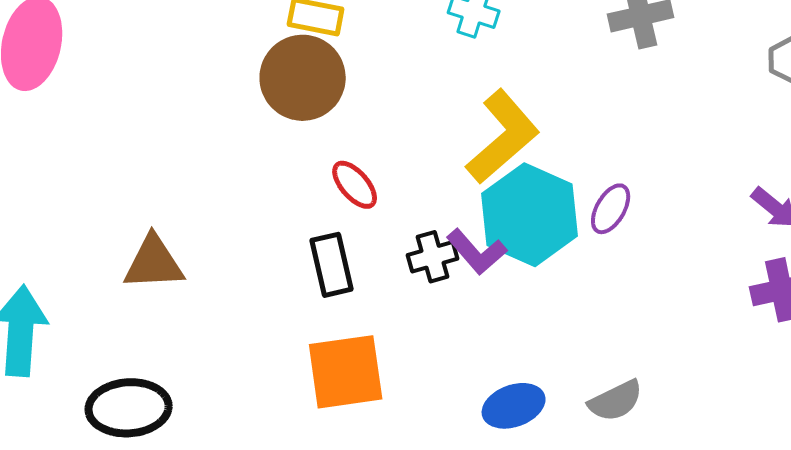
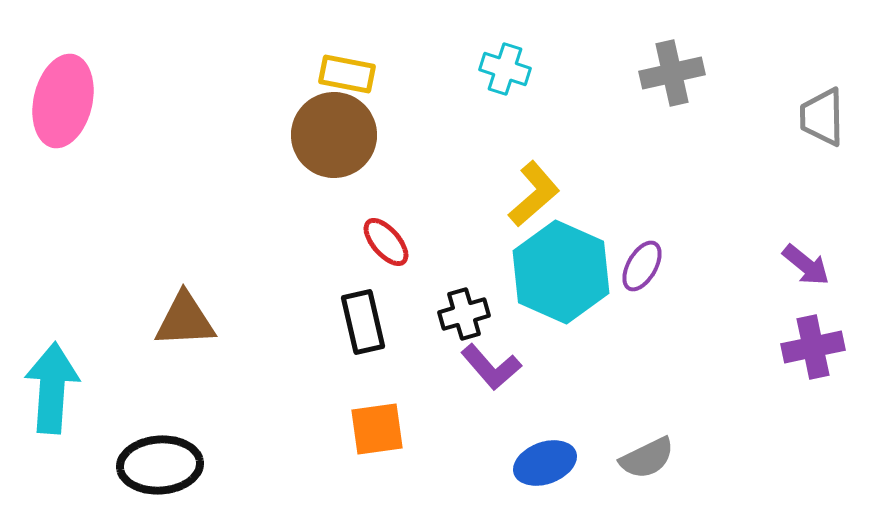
yellow L-shape: (503, 137) -> (534, 194), size x0.7
purple L-shape: (477, 252) -> (491, 367), moved
orange square: (346, 372) -> (377, 429), size x0.7

